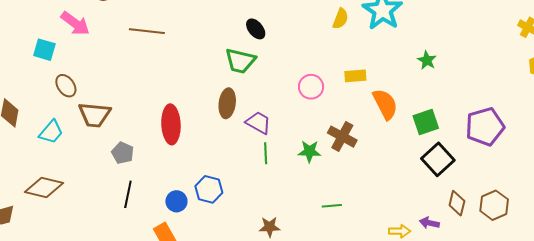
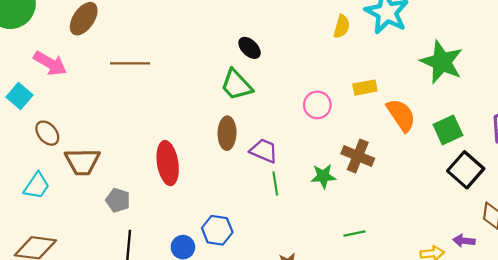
cyan square: (44, 50) -> (19, 96), turned 30
green star: (427, 60) -> (442, 62), size x2.0
green trapezoid: (240, 61) -> (236, 85), turned 40

